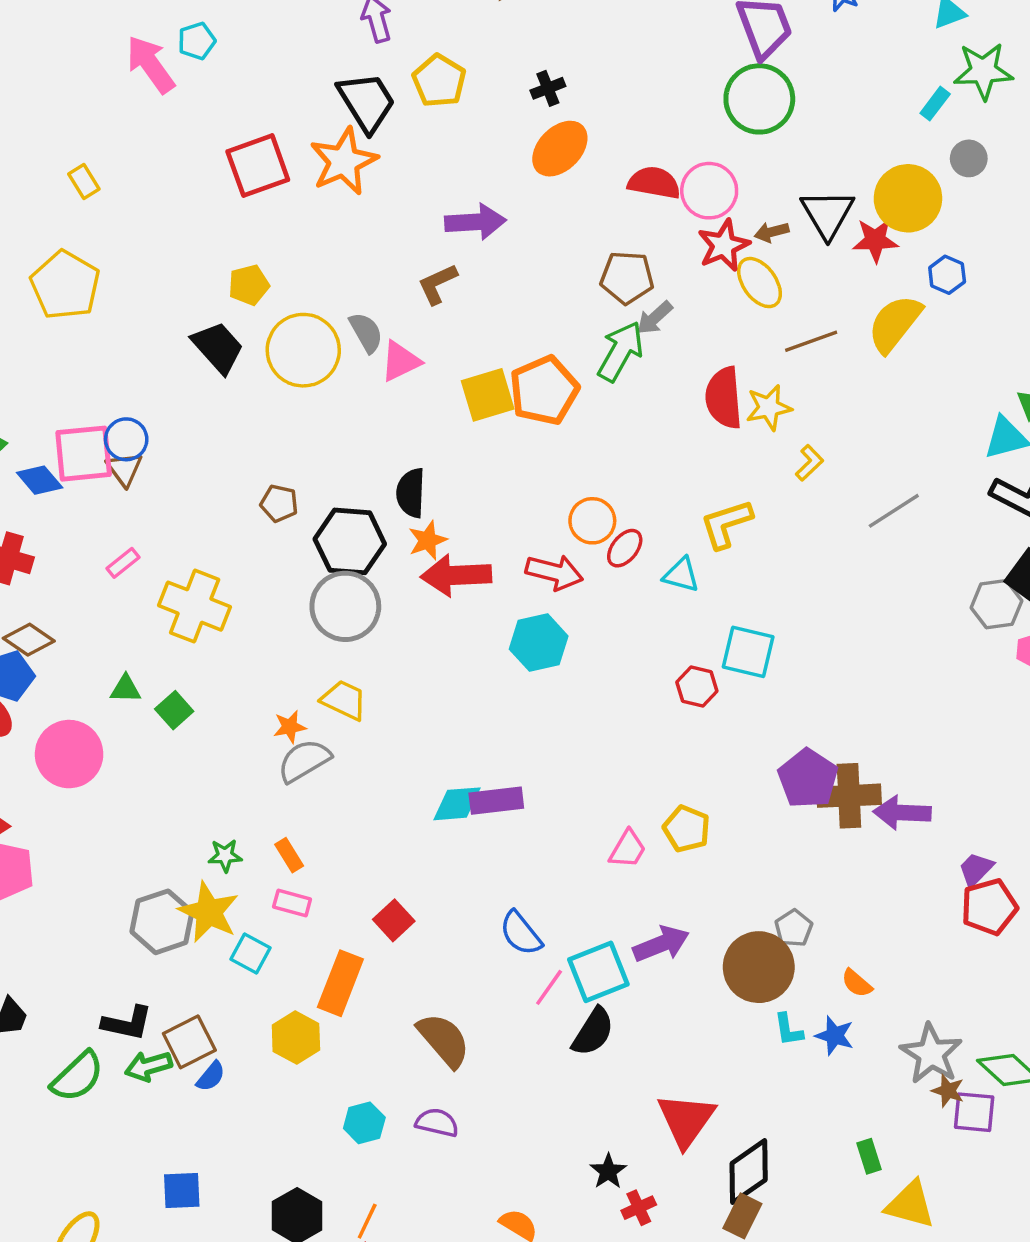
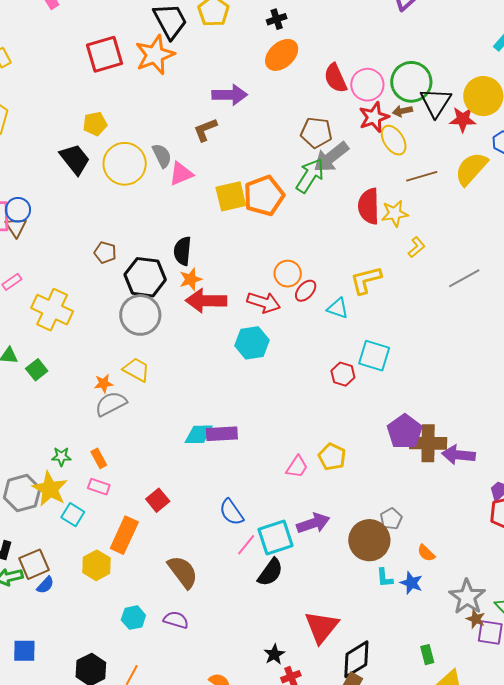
green circle: (759, 99) -> (411, 82), moved
red semicircle: (654, 183) -> (335, 78), turned -128
gray arrow: (655, 318) -> (331, 157), size x1.6

